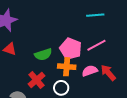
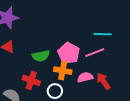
cyan line: (95, 15) -> (103, 34), moved
red cross: (36, 80) -> (31, 80), turned -36

